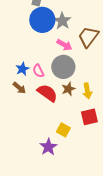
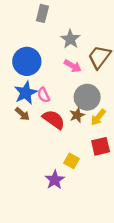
blue circle: (42, 20) -> (27, 61), moved
gray circle: (63, 67) -> (87, 97), moved
blue star: (22, 69) -> (26, 93), size x1.5
yellow arrow: (87, 91) -> (98, 117), turned 49

